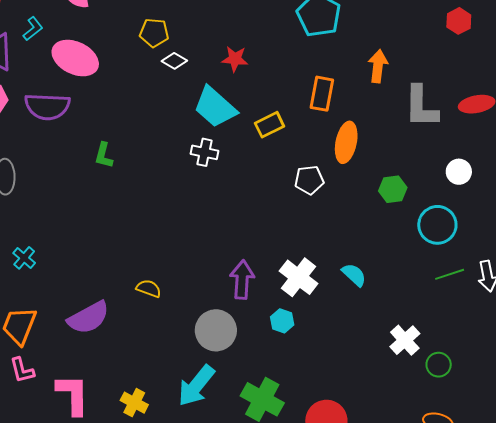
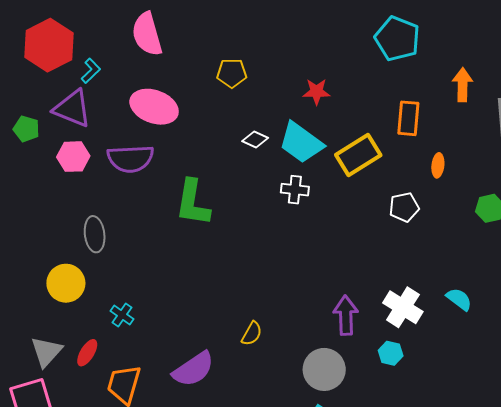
cyan L-shape: (33, 29) -> (91, 71), moved
white diamond: (174, 61) -> (255, 140), moved
yellow rectangle: (270, 125) -> (358, 155), size x1.5
orange ellipse: (346, 142) -> (438, 165), size x0.6
green L-shape: (104, 155) -> (193, 203), size x1.8
yellow semicircle: (149, 288) -> (252, 334), turned 105

